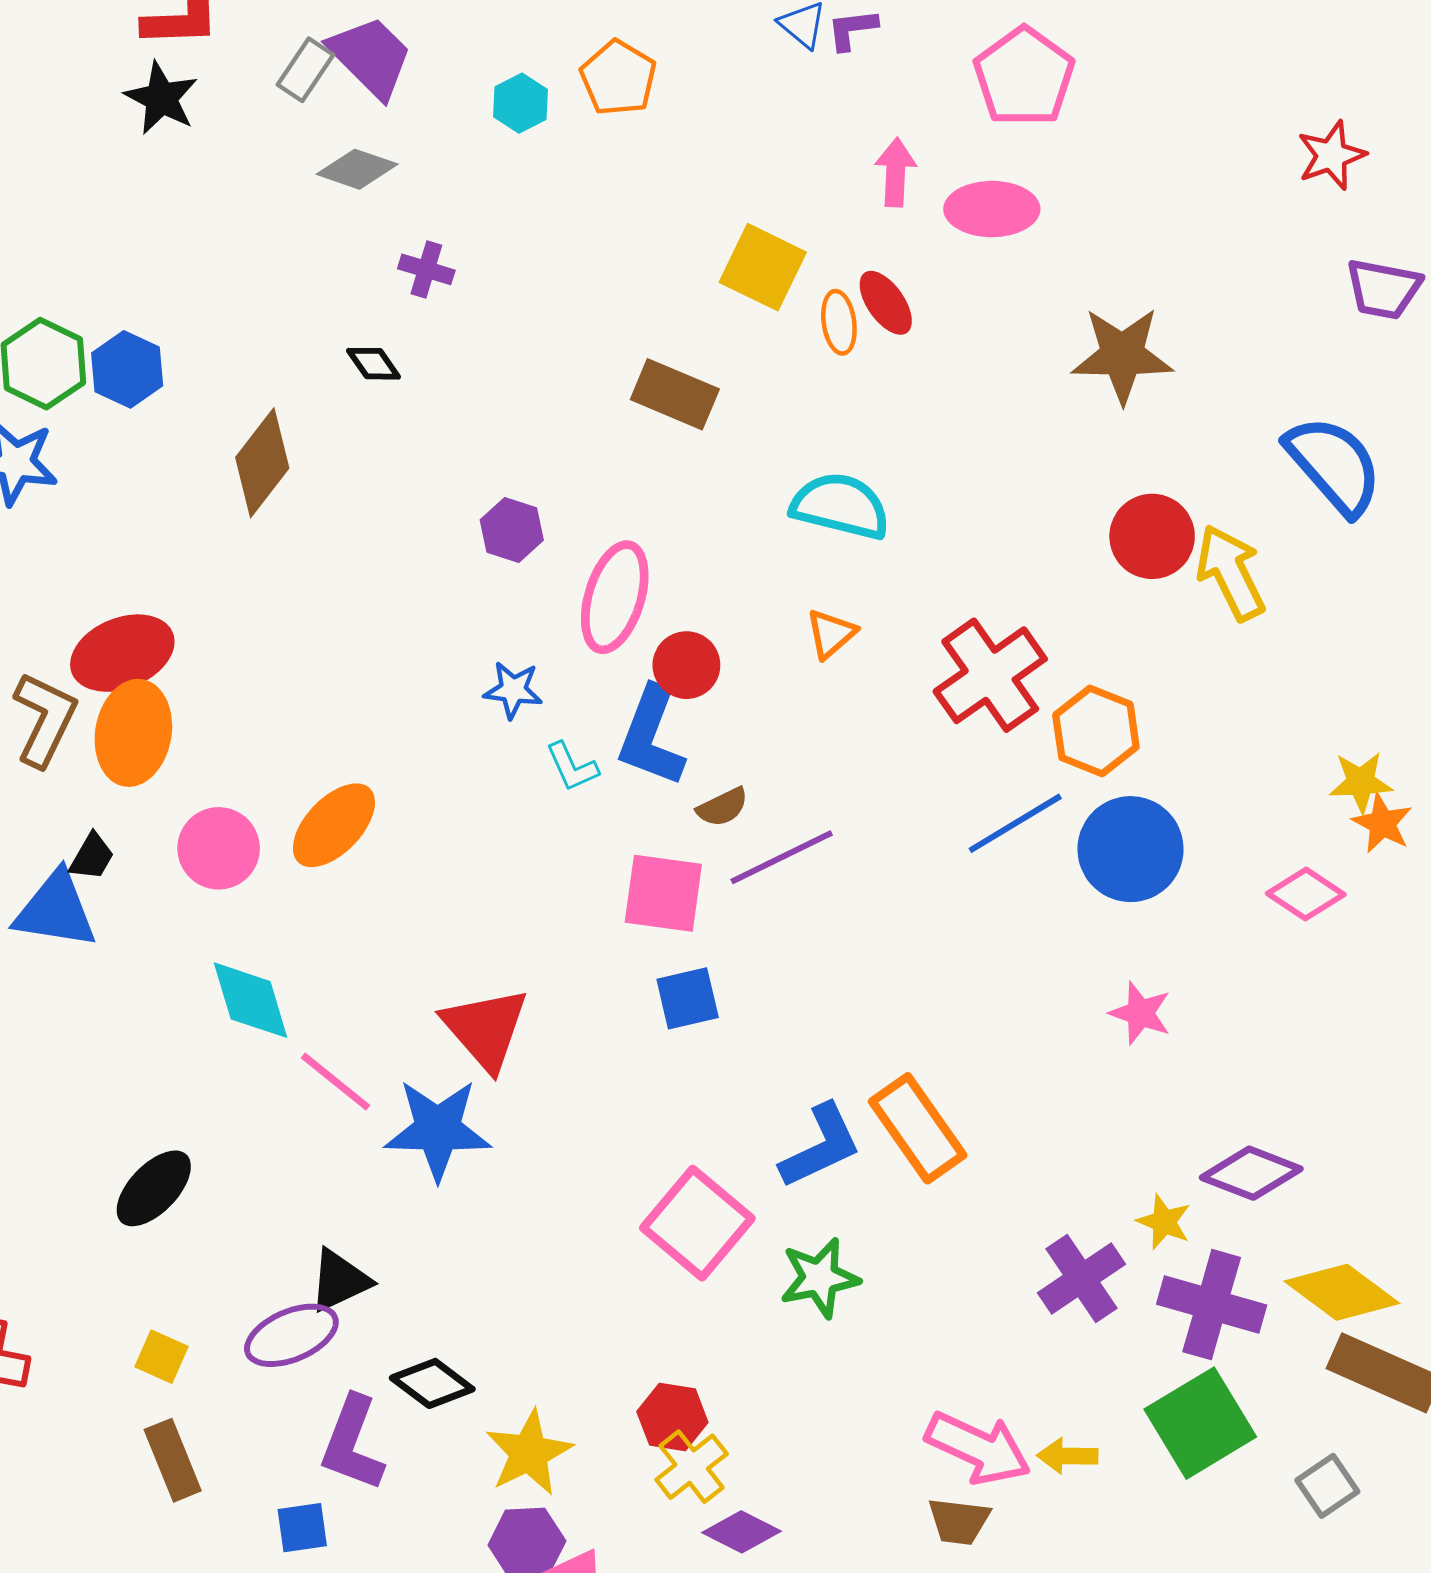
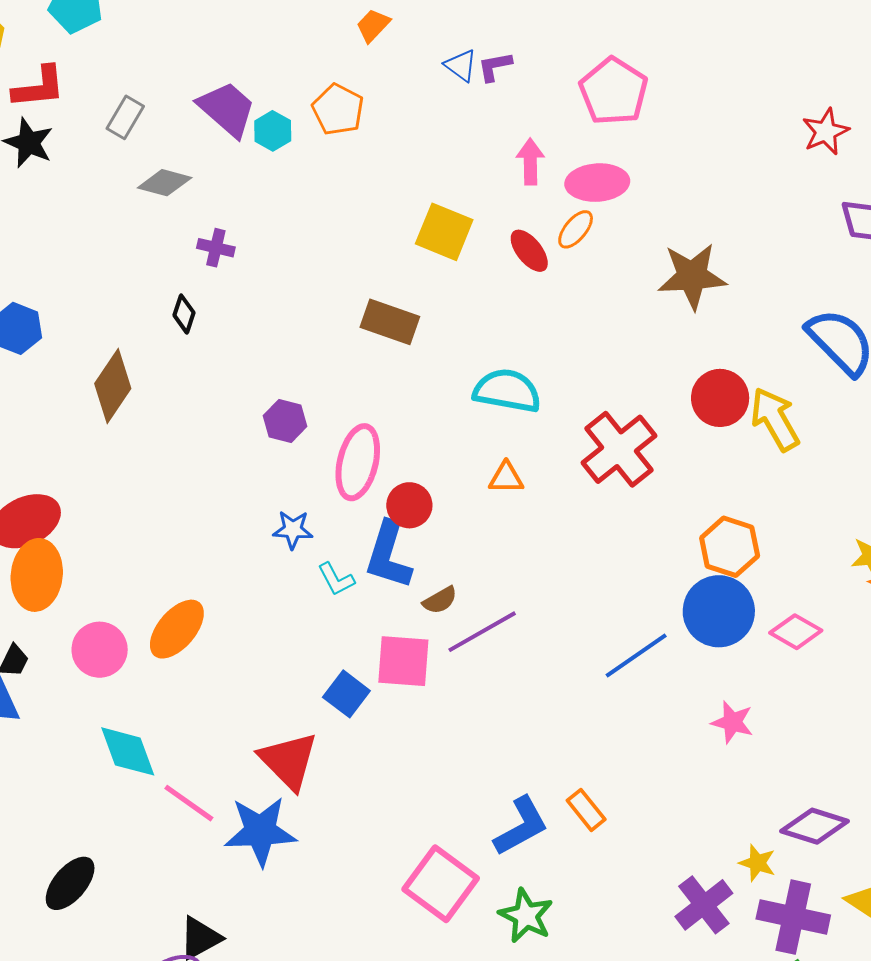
purple trapezoid: (371, 57) -> (227, 109), moved
orange ellipse: (839, 322) -> (576, 229), moved, turned 51
black diamond: (373, 364) -> (184, 314), turned 57
orange triangle: (831, 634) -> (506, 478), turned 45
red cross: (990, 675) -> (619, 449), moved
orange hexagon: (1096, 731) -> (730, 547), moved
blue line: (1015, 823) -> (636, 656), moved
pink diamond: (1306, 894) -> (796, 632), moved
blue square: (688, 998) -> (346, 694), moved, turned -36
orange rectangle: (918, 1128) -> (586, 810), size x0.6
green star: (820, 1278) -> (526, 916), turned -30

